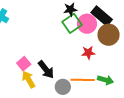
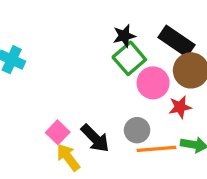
pink circle: (87, 24) -> (153, 83), moved
red star: (88, 53) -> (180, 107), moved
gray circle: (63, 87) -> (137, 130), moved

